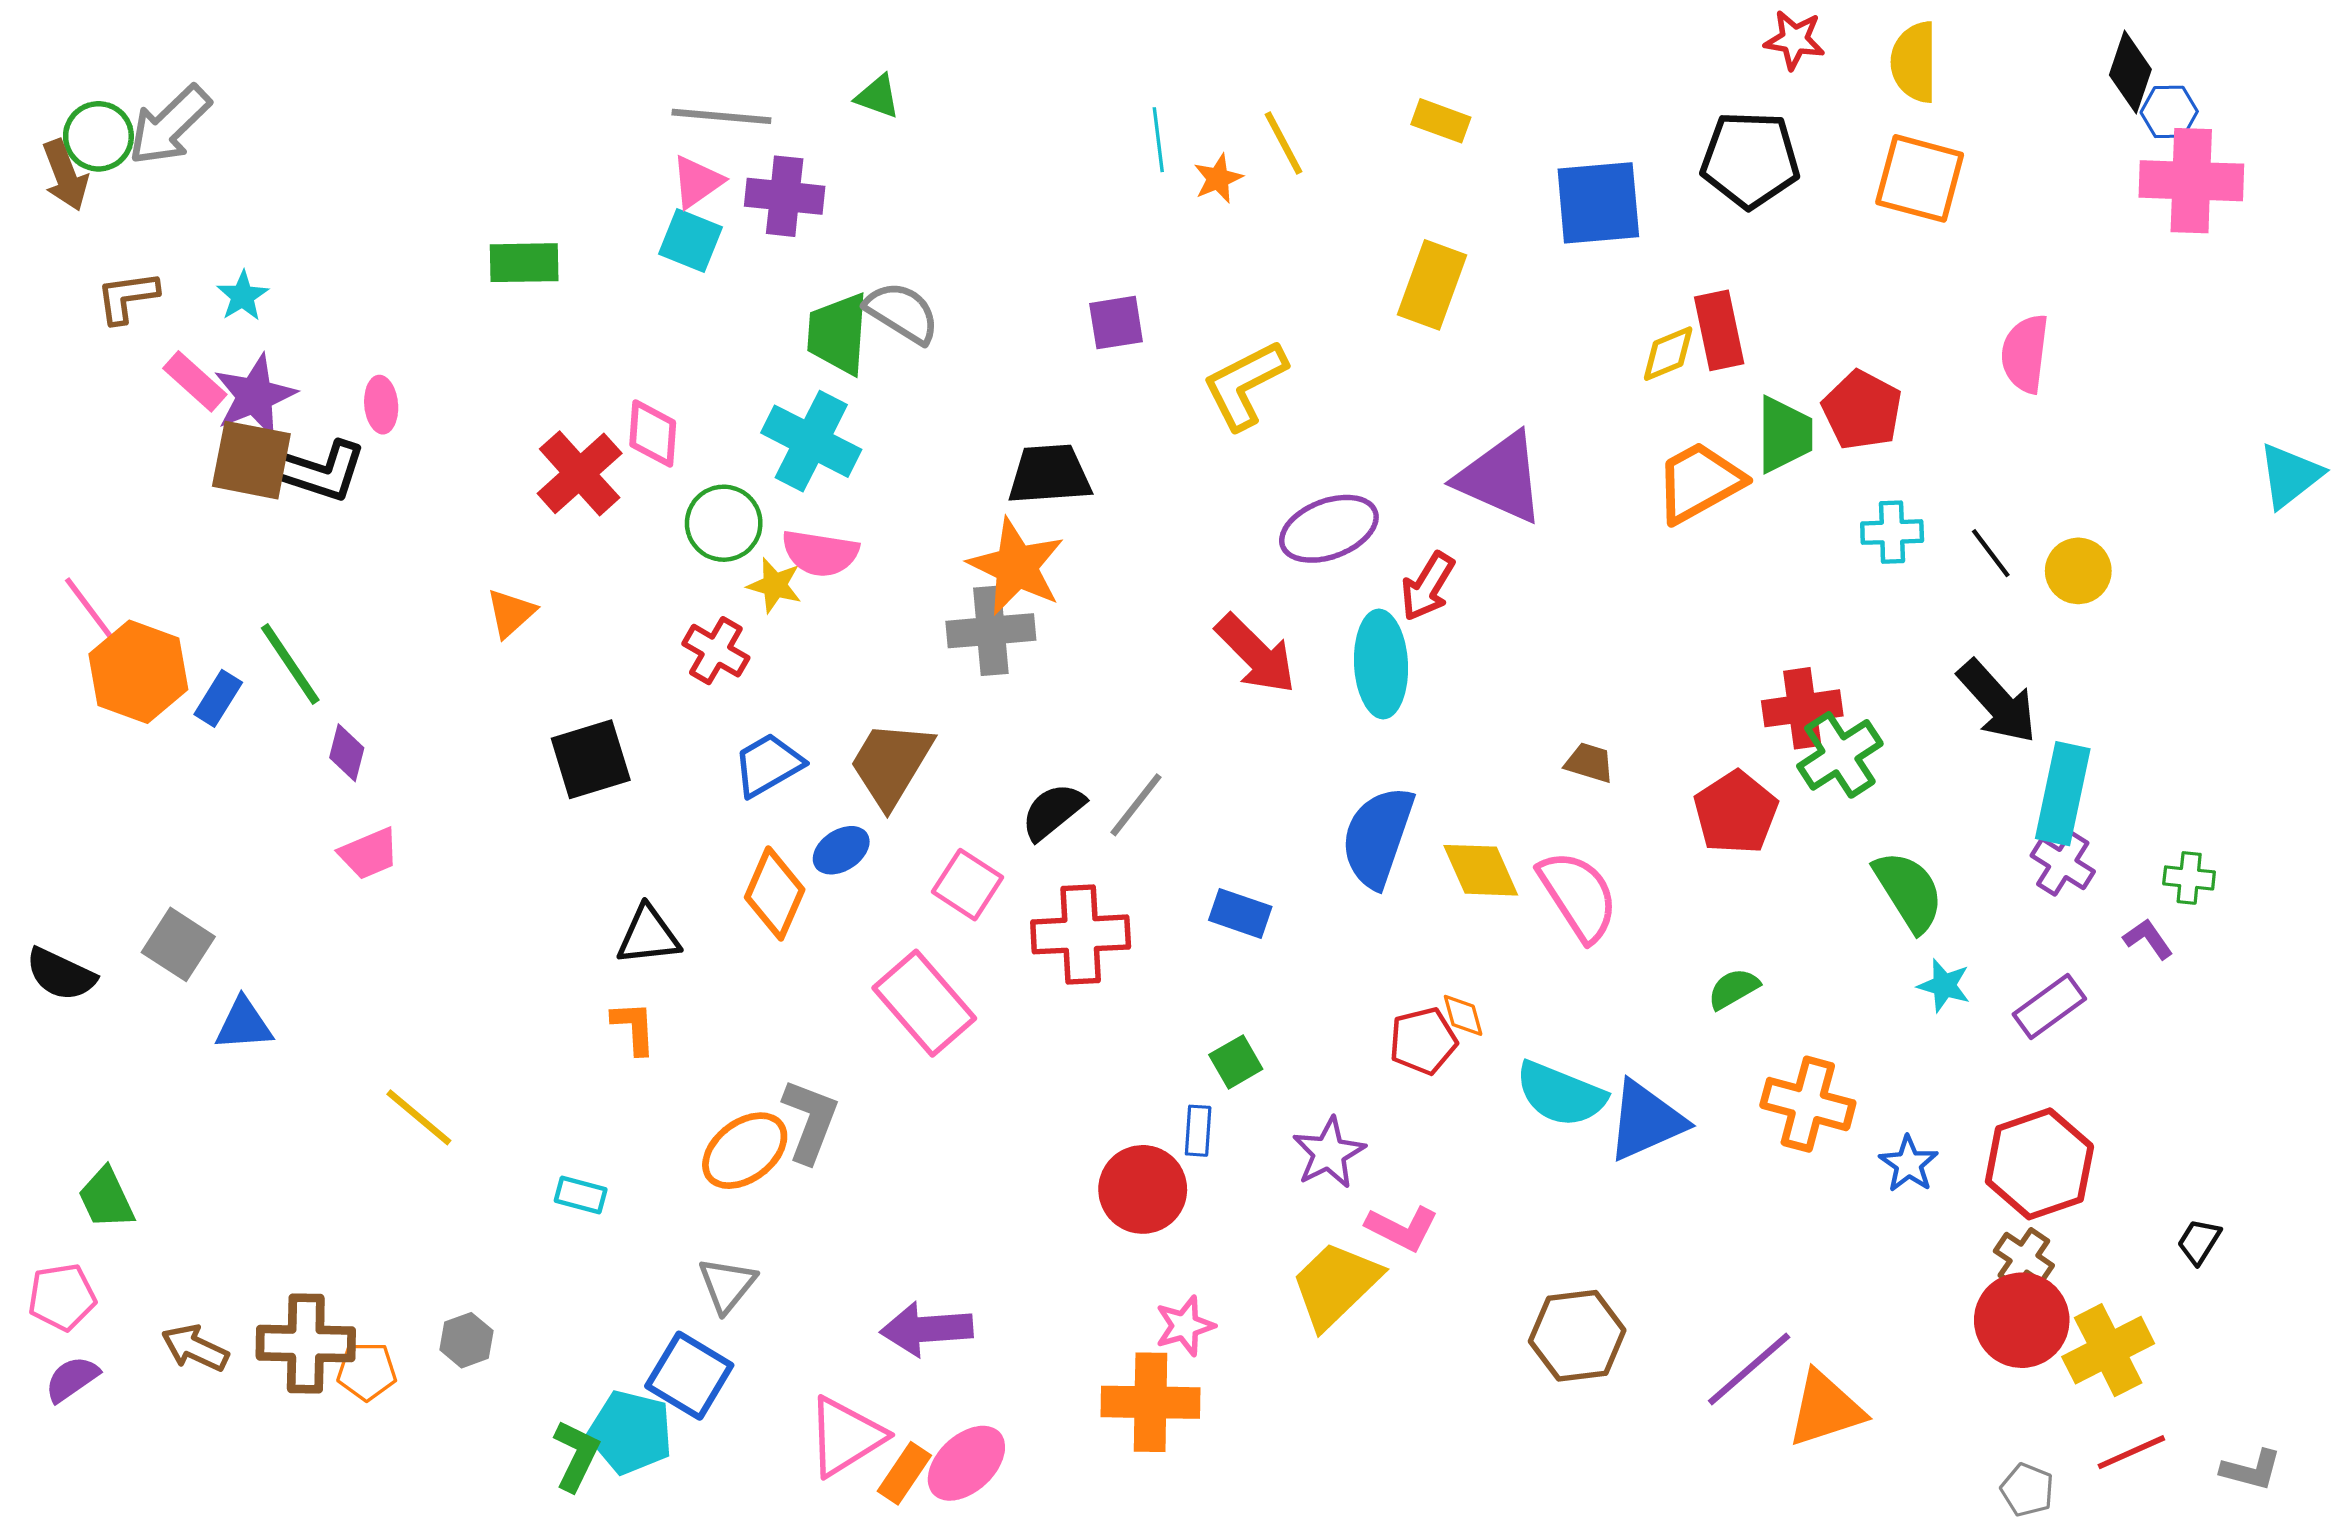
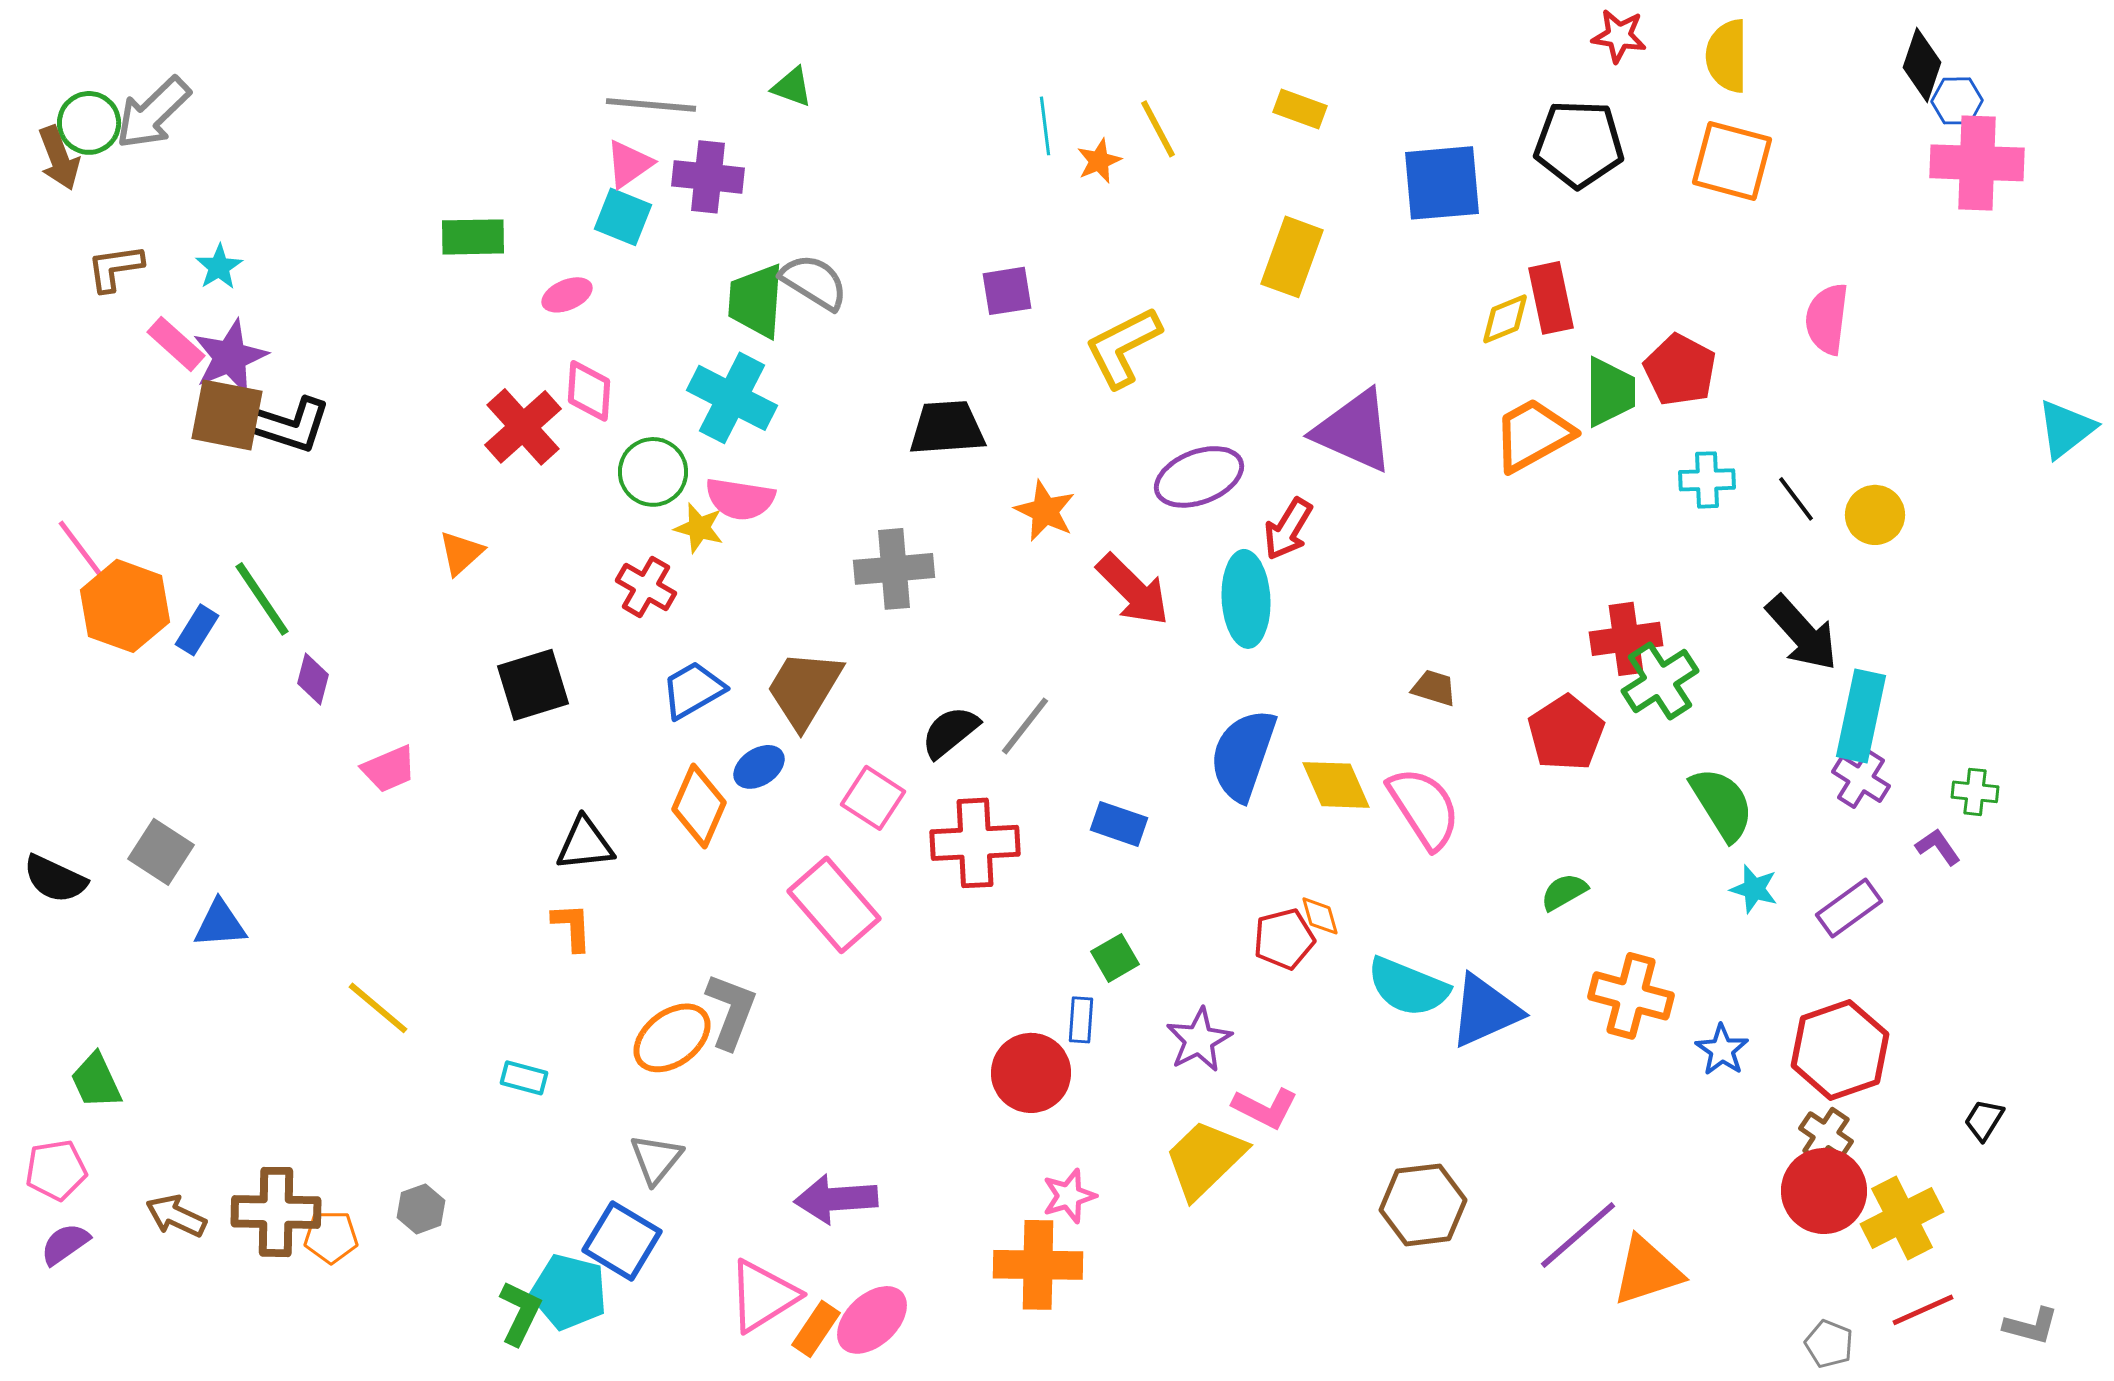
pink ellipse: (381, 405) -> (567, 295), moved, turned 72
orange star: (1016, 566) -> (1045, 511), moved, size x0.7
pink trapezoid: (369, 854) -> (389, 769), moved

